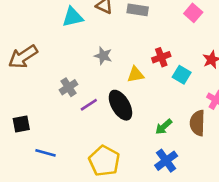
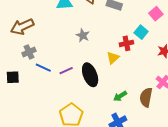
yellow triangle: (136, 75) -> (113, 58), moved, turned -40
cyan square: (182, 75) -> (141, 32), moved
gray cross: (68, 87) -> (29, 52), moved
blue line: (45, 153) -> (43, 68), moved

